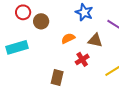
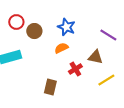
blue star: (84, 12) -> (66, 27), moved
brown triangle: (95, 40) -> (95, 57), moved

